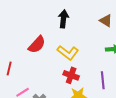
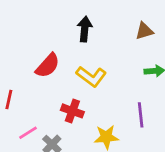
brown triangle: (106, 21) -> (144, 31), turned -48
red cross: (71, 75) -> (72, 111), moved

